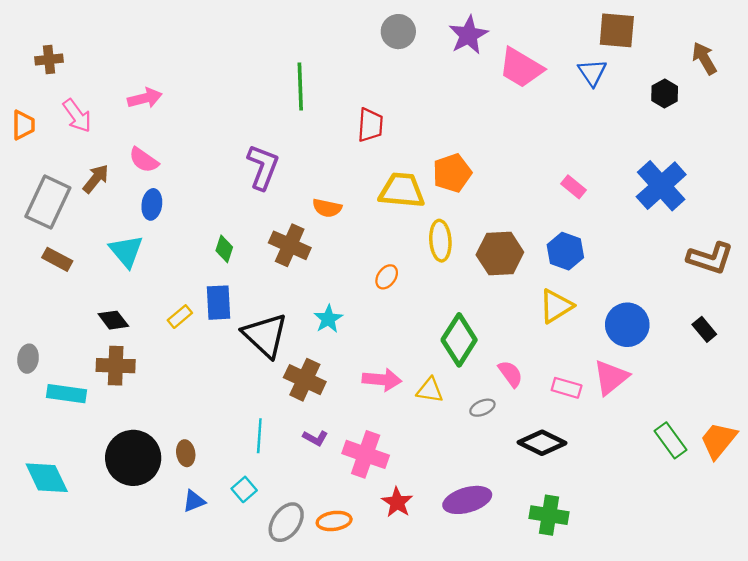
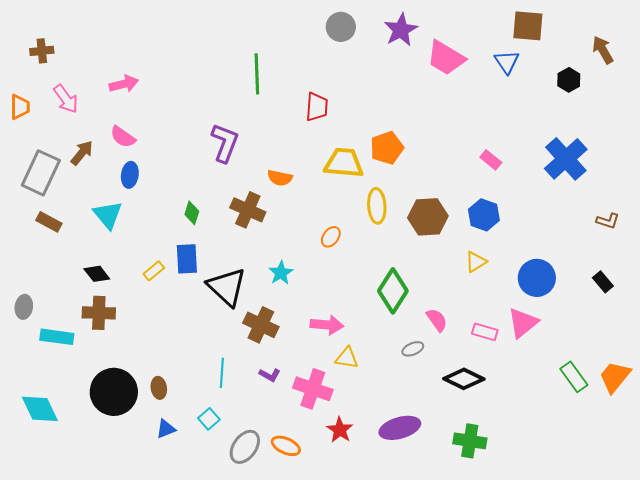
brown L-shape: (710, 258) -> (608, 221), size x0.6
yellow triangle: (556, 306) -> (476, 262), size x0.7
yellow triangle: (430, 390) -> (347, 358), moved
orange ellipse: (334, 521) -> (286, 446), turned 32

